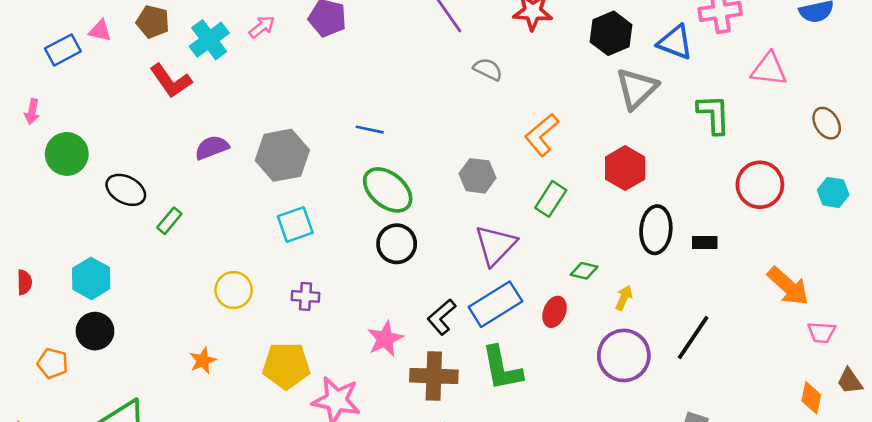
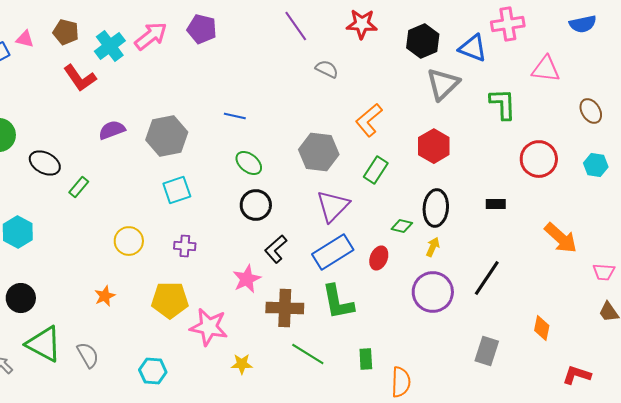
pink arrow: (262, 27) -> (151, 36), size x1.6
gray hexagon: (477, 176) -> (319, 152), size x1.4
green ellipse: (388, 190) -> (249, 163), size x0.7
black ellipse: (656, 230) -> (436, 208), moved
black L-shape: (442, 317) -> (276, 249), moved
black circle: (95, 331) -> (21, 298), moved
pink trapezoid: (822, 332) -> (604, 272), moved
orange diamond: (811, 398) -> (542, 328), moved

